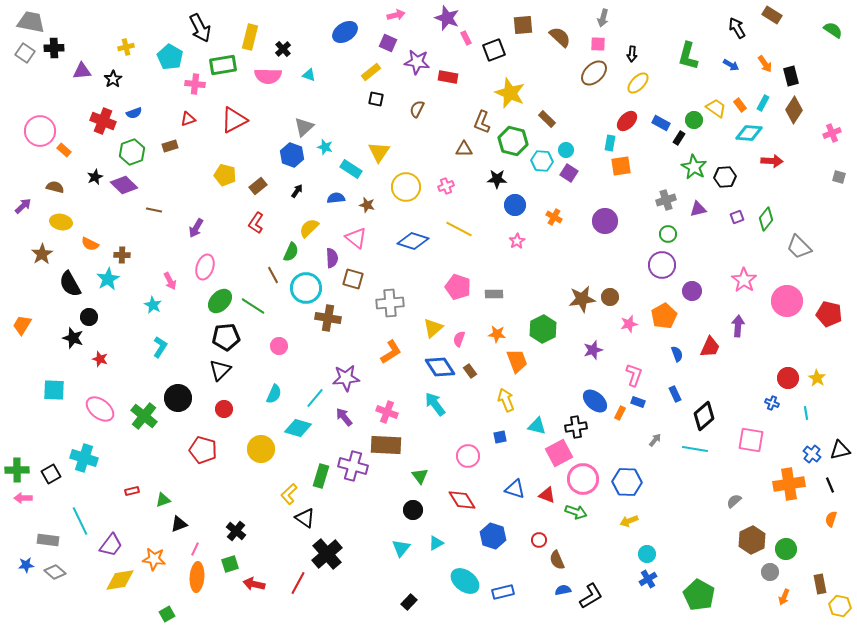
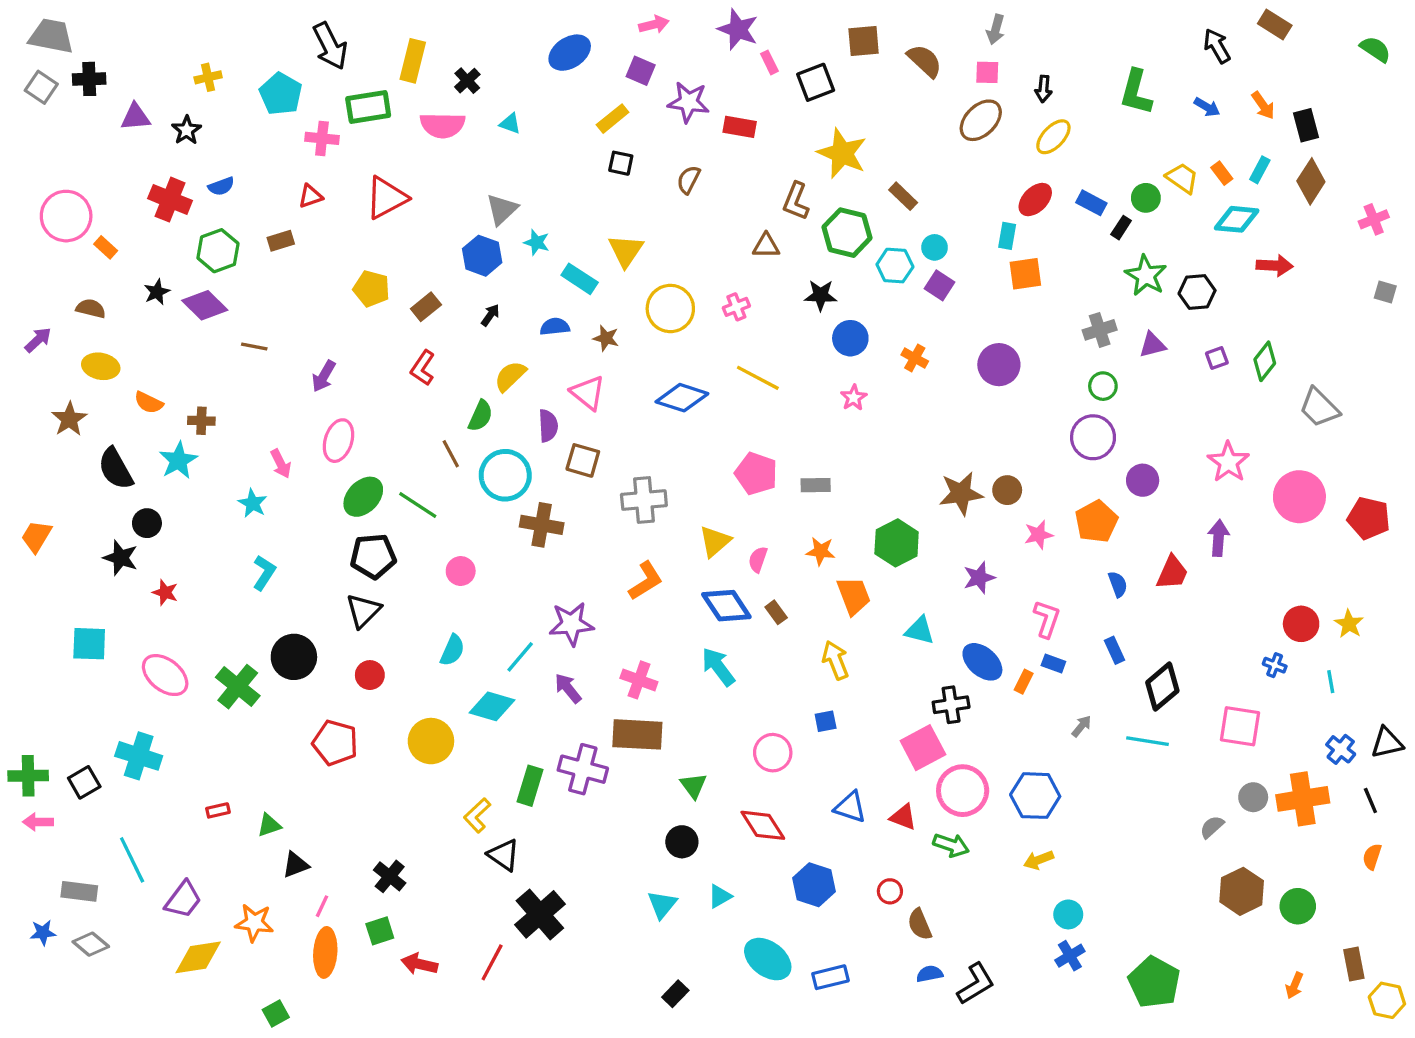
cyan triangle: (537, 426) -> (920, 630), moved
gray circle: (770, 572) -> (1253, 797), moved

